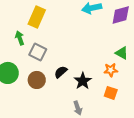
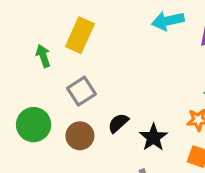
green arrow: (20, 38) -> (43, 56), moved
gray square: (38, 52) -> (81, 91), turned 30

